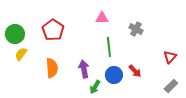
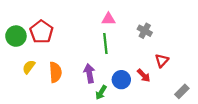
red pentagon: (53, 30) -> (41, 32), moved
green line: (109, 47) -> (105, 43), moved
yellow semicircle: (21, 54) -> (29, 67), moved
red triangle: (170, 57) -> (162, 61), moved

